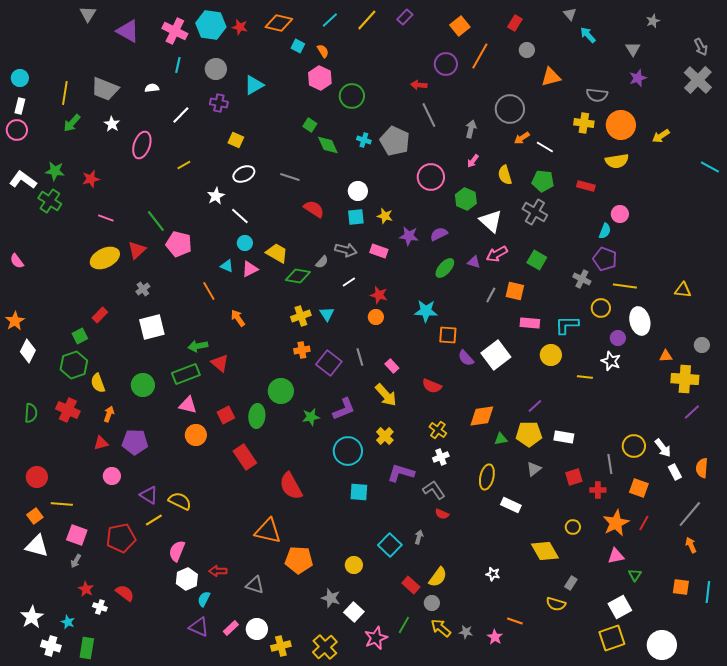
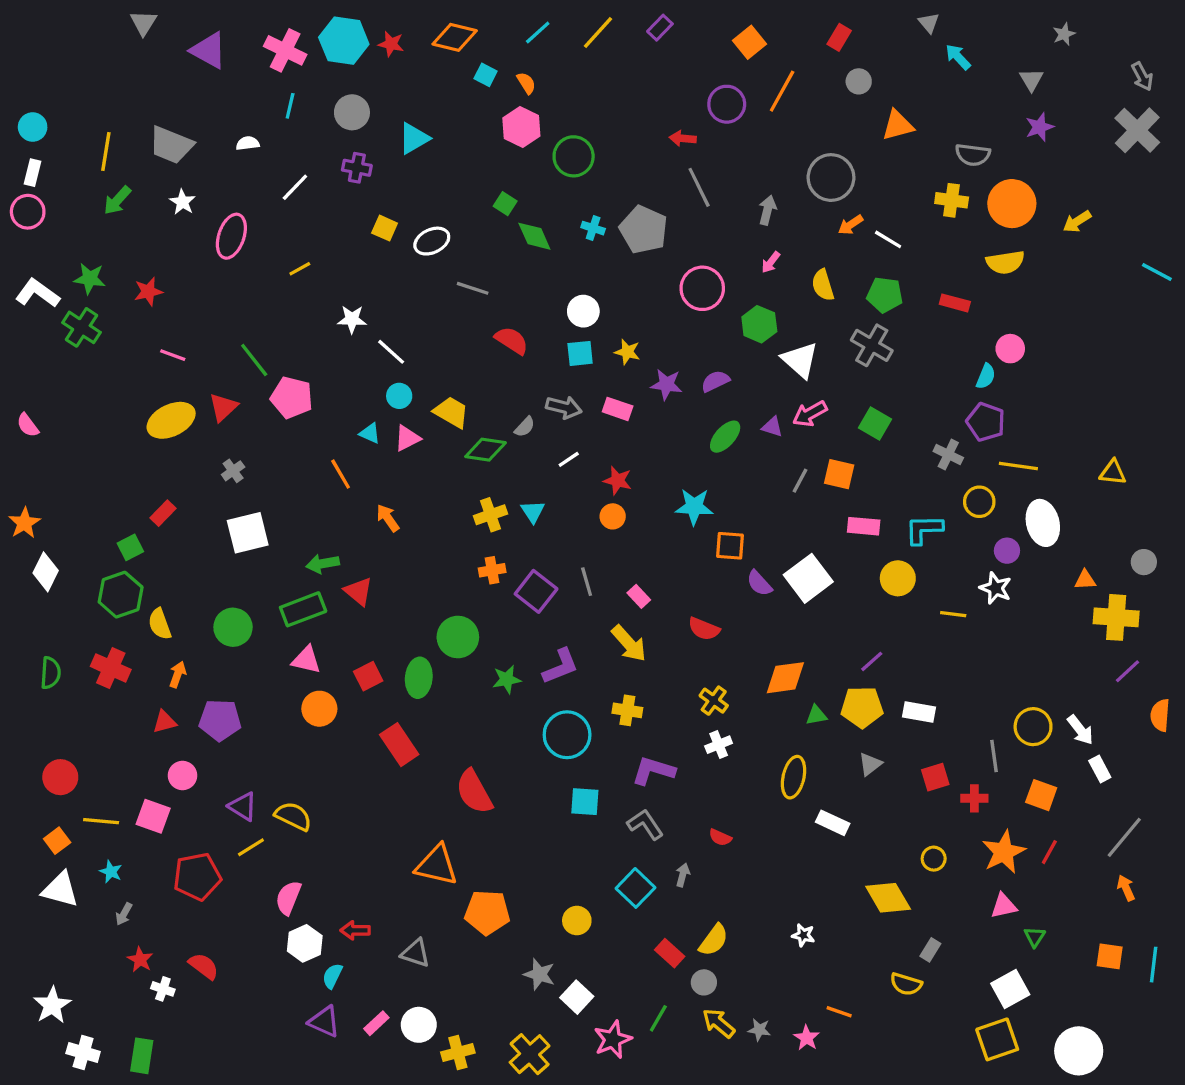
white ellipse: (244, 174) -> (432, 241), moved
white star: (216, 196) -> (352, 319), turned 30
yellow cross: (385, 436) -> (627, 710), turned -36
orange semicircle: (702, 468) -> (1160, 715), moved
gray L-shape: (434, 490) -> (645, 824), moved
pink square: (77, 535) -> (153, 816), moved
cyan star: (68, 622) -> (111, 872), moved

